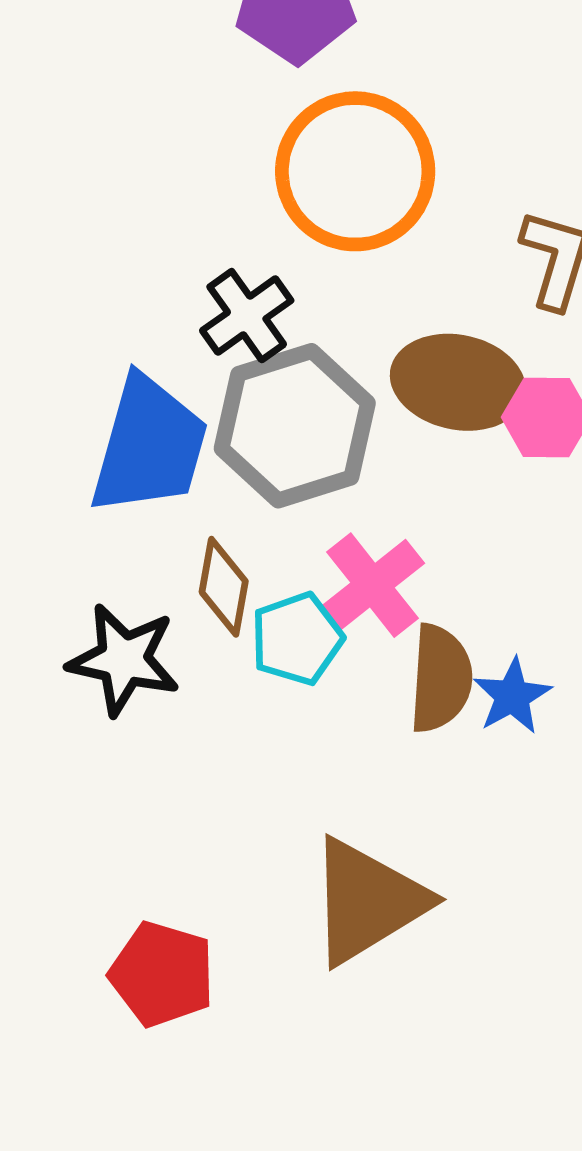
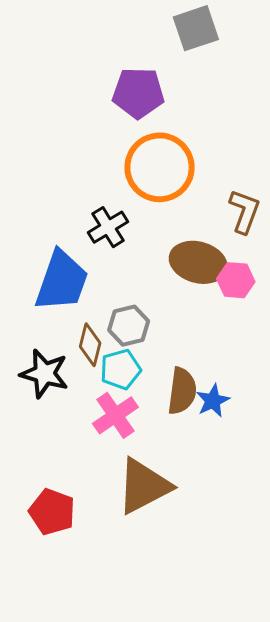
gray hexagon: (295, 426) -> (129, 326), moved, size x0.6
pink cross: (372, 585) -> (115, 415), moved

